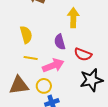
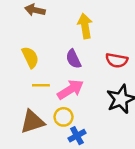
red semicircle: (83, 54) -> (117, 60), moved

